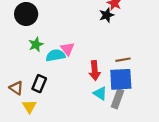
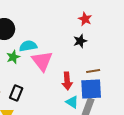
black star: (107, 15) -> (80, 41), moved
pink triangle: (67, 49) -> (42, 61), size x1.6
cyan semicircle: (55, 55) -> (28, 46), moved

